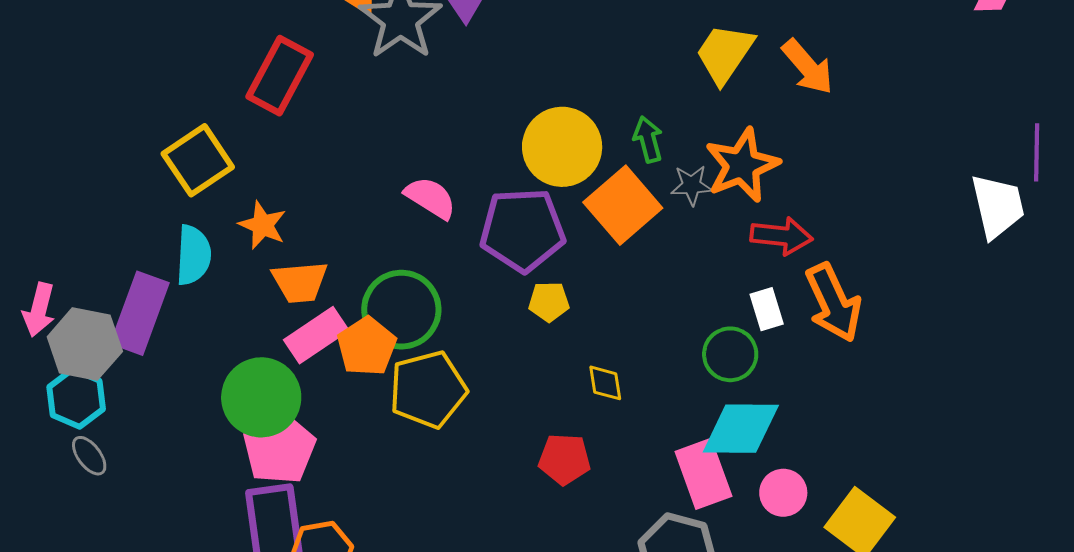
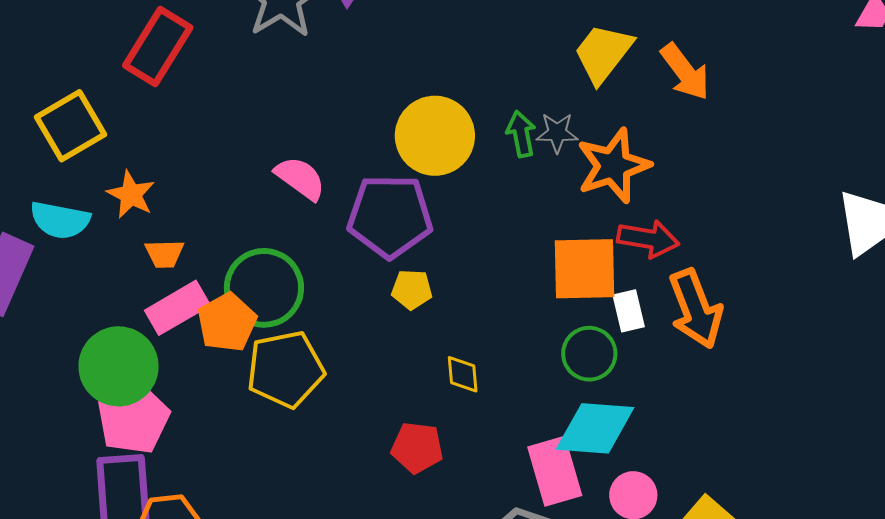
gray star: (692, 185) -> (557, 133), moved
orange square: (623, 205) -> (585, 269), moved, turned 36
cyan semicircle: (193, 255) -> (60, 220), turned 94
orange trapezoid: (300, 282) -> (164, 254), size x0.7

